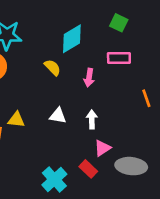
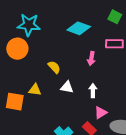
cyan diamond: (72, 39) -> (79, 28), turned 50
yellow semicircle: (53, 67) -> (54, 67), moved

